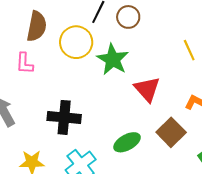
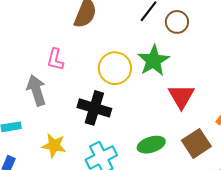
yellow circle: (76, 42) -> (115, 68), moved
pink L-shape: (25, 63) -> (55, 59), moved

